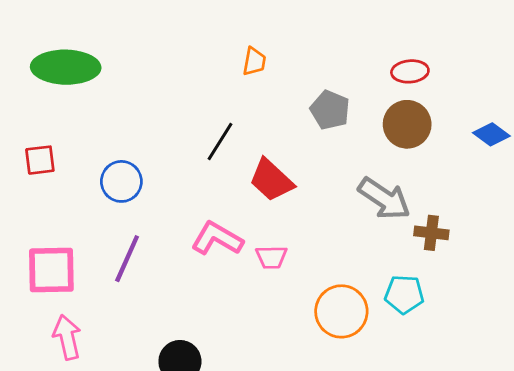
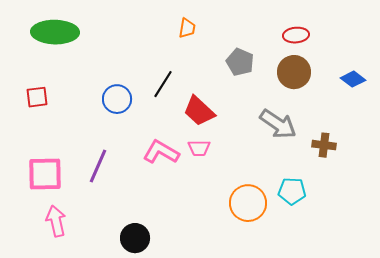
blue circle: (121, 181) -> (117, 99), moved
brown cross: (431, 233) -> (324, 145), moved
pink trapezoid: (271, 257) -> (199, 148), moved

